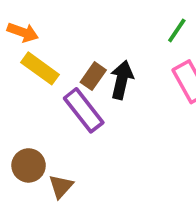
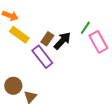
green line: (177, 30) -> (85, 28), moved
black arrow: (122, 80) -> (62, 41), turned 30

